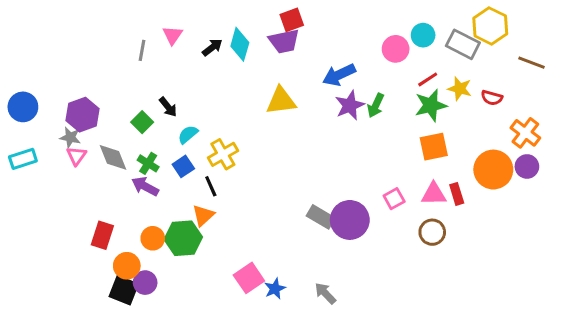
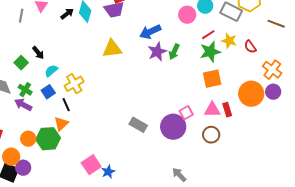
red semicircle: (492, 98) -> (250, 47), turned 40
purple circle: (350, 220) -> (173, 127), moved
gray arrow: (325, 293) -> (179, 175), moved

